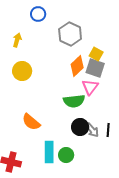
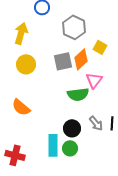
yellow arrow: (17, 40) -> (21, 33), size x1.5
gray square: (95, 68) -> (63, 61), moved, turned -30
orange semicircle: (31, 122) -> (21, 107), moved
black circle: (80, 127) -> (72, 128), moved

